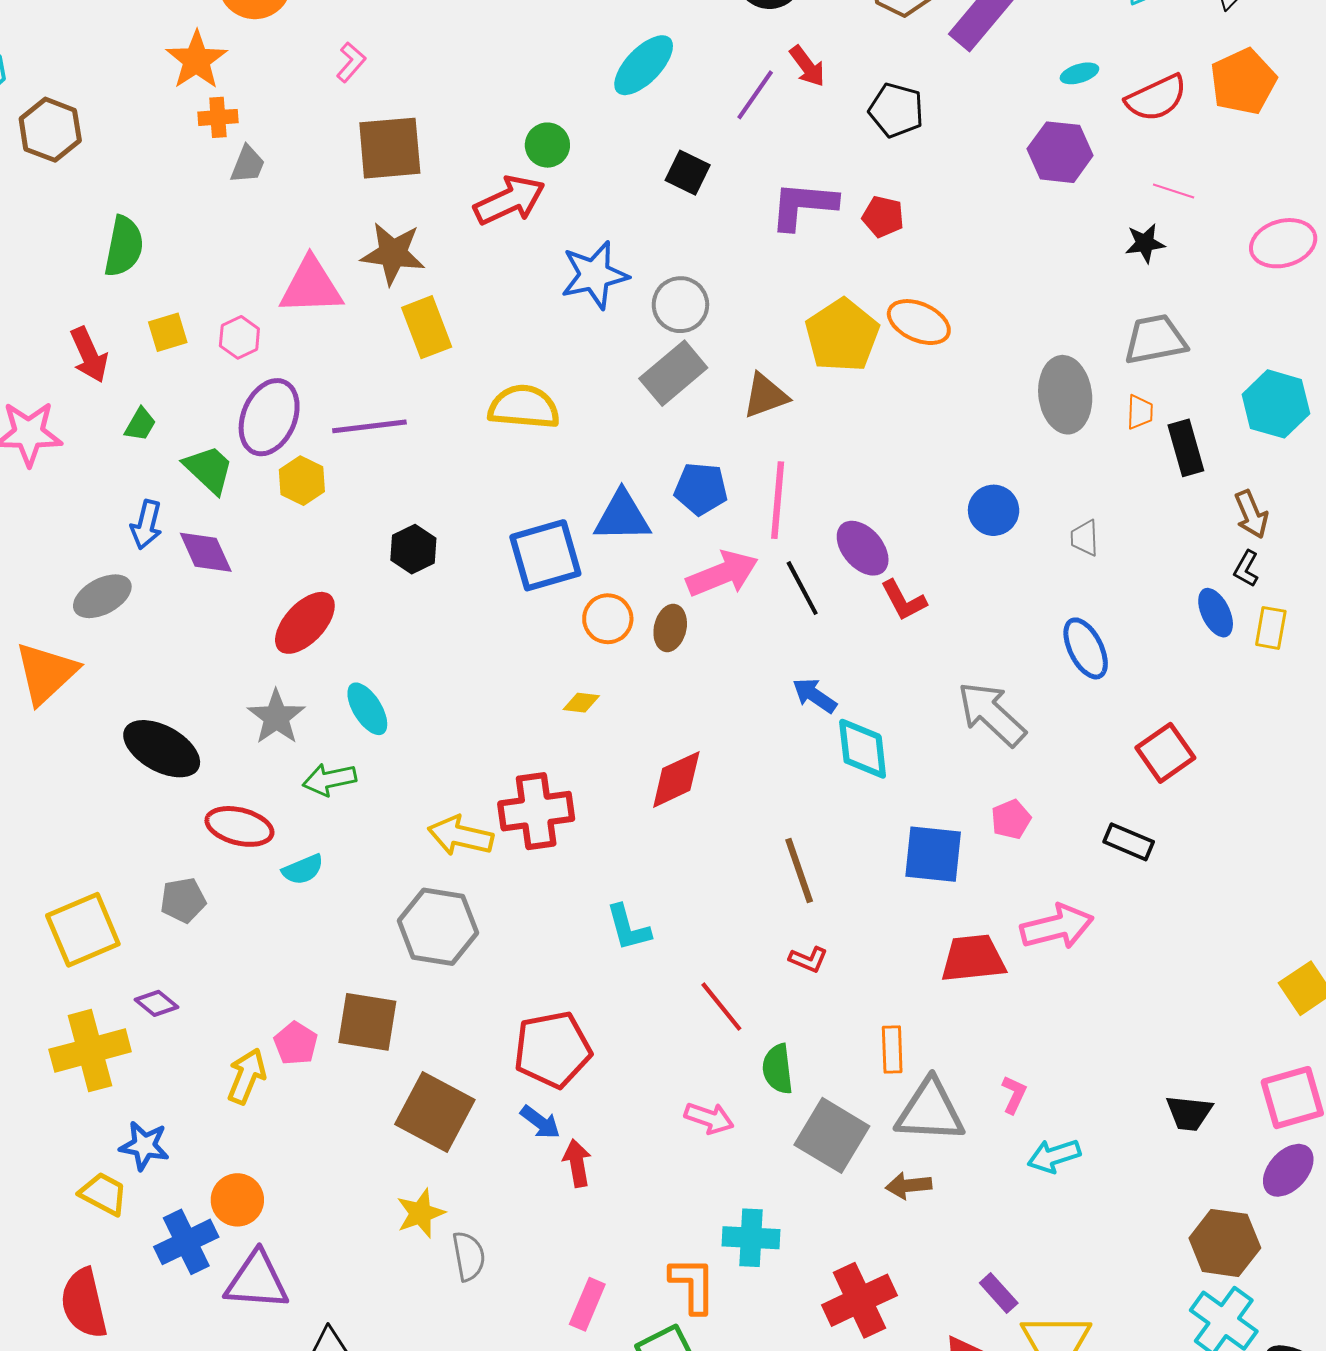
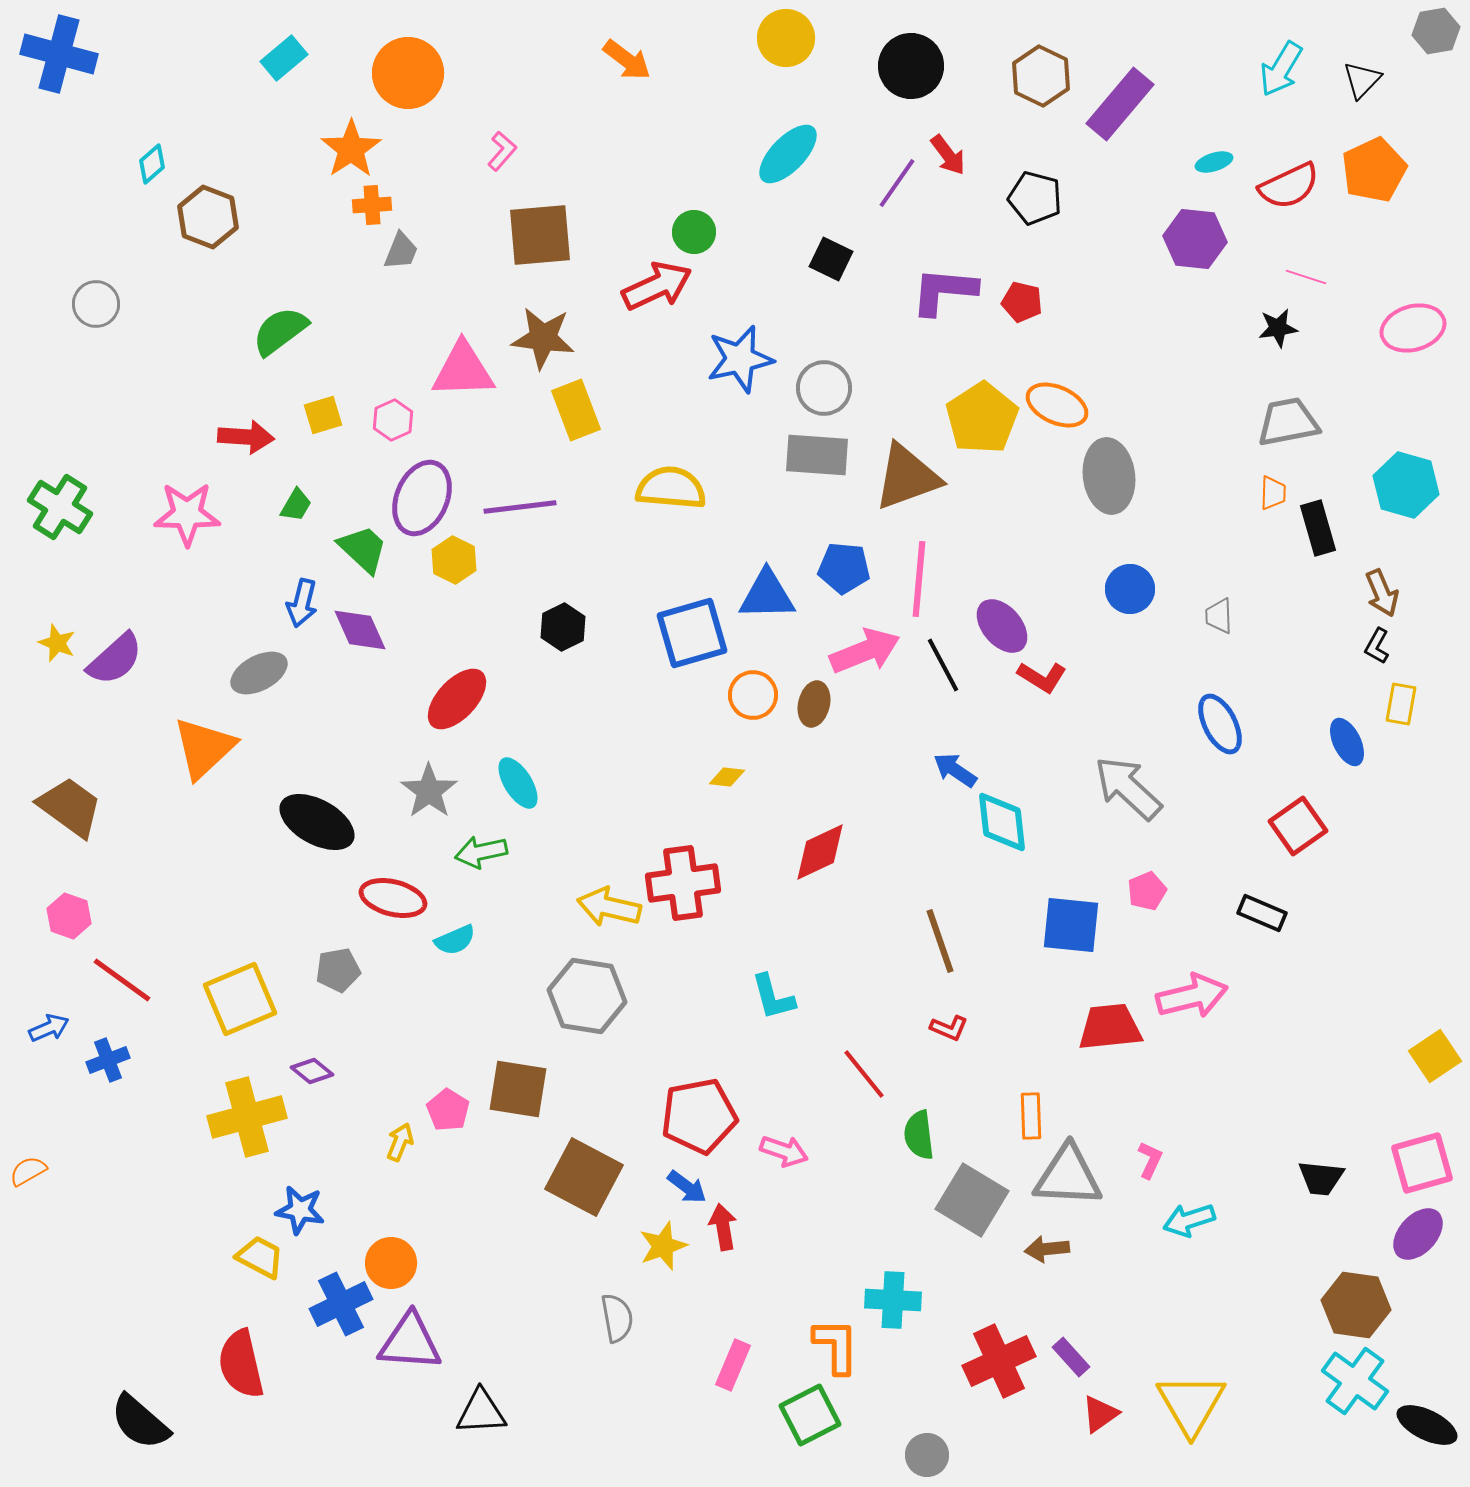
green semicircle: (124, 246) -> (280, 331), turned -138
red arrow: (89, 355) -> (246, 437), turned -62
gray rectangle: (673, 373) -> (817, 455), turned 44
gray ellipse: (1065, 395) -> (1109, 476), moved
brown triangle: (765, 396) -> (907, 477), size x1.5
red L-shape: (903, 600) -> (1042, 677), turned -30
blue ellipse: (1216, 613) -> (1347, 742), moved
yellow arrow: (247, 1076) -> (400, 1142), size x0.7
pink arrow: (709, 1118) -> (784, 1151), moved
yellow star: (421, 1213) -> (663, 1246), moved
purple rectangle: (999, 1293) -> (1071, 1357), moved

